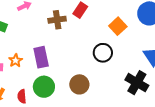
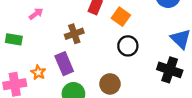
brown cross: (57, 20) -> (74, 34), moved
orange square: (118, 26) -> (121, 17), moved

